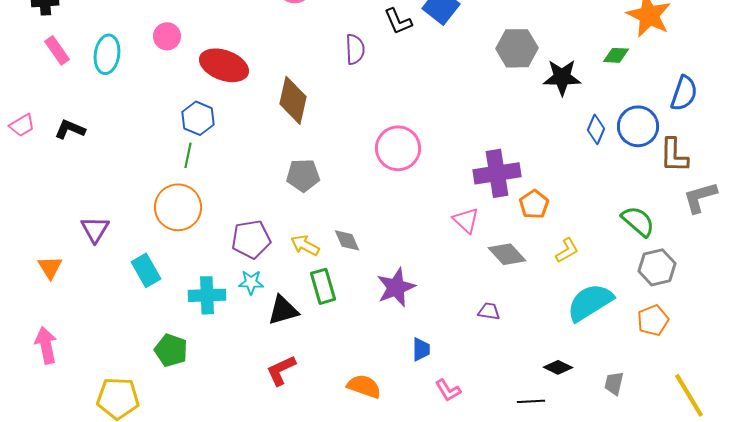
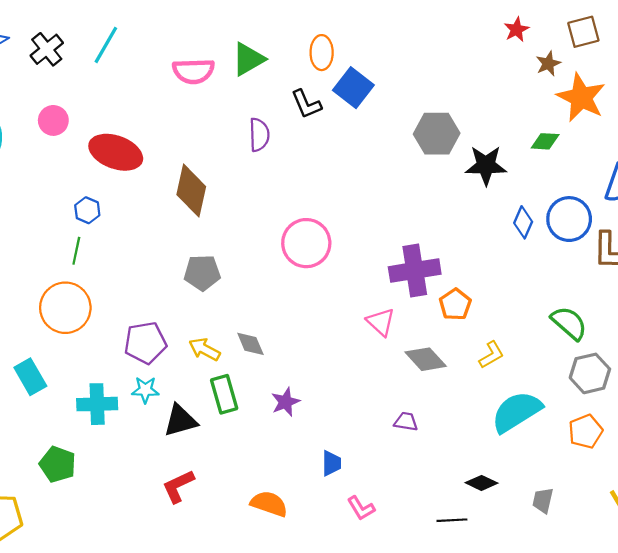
blue hexagon: (198, 118) -> (87, 210), size x0.7
purple star: (396, 287) -> (285, 402), moved, size x0.7

